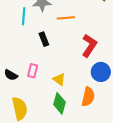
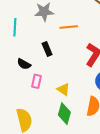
cyan line: (24, 16) -> (15, 27), moved
black semicircle: (11, 75) -> (24, 64), moved

